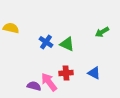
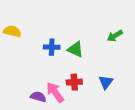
blue cross: (46, 42) -> (52, 47), turned -32
blue triangle: (94, 73) -> (106, 82), turned 40

